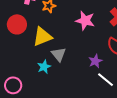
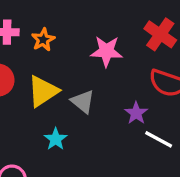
gray triangle: (59, 54) -> (83, 102), moved

